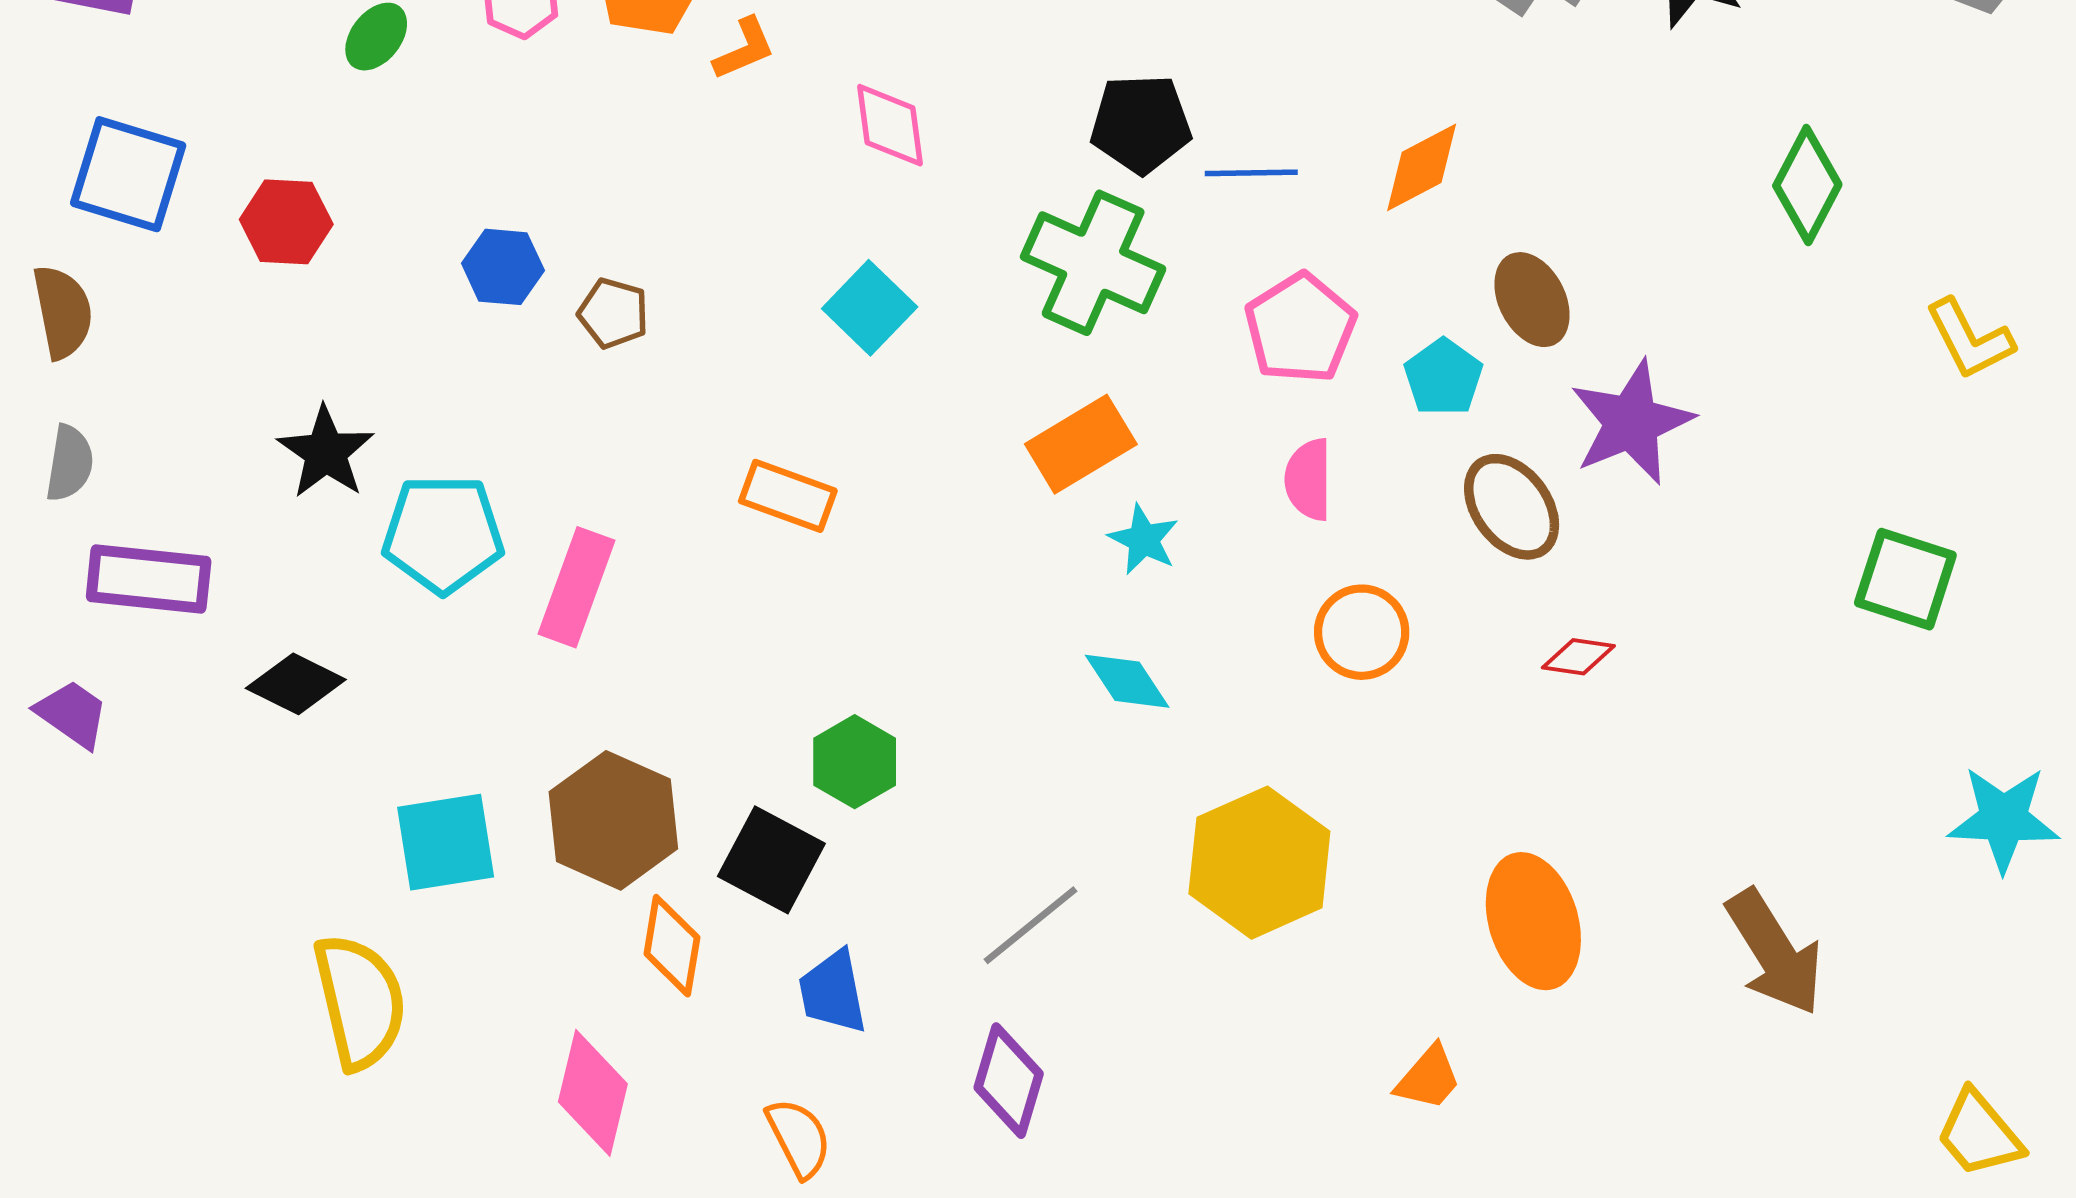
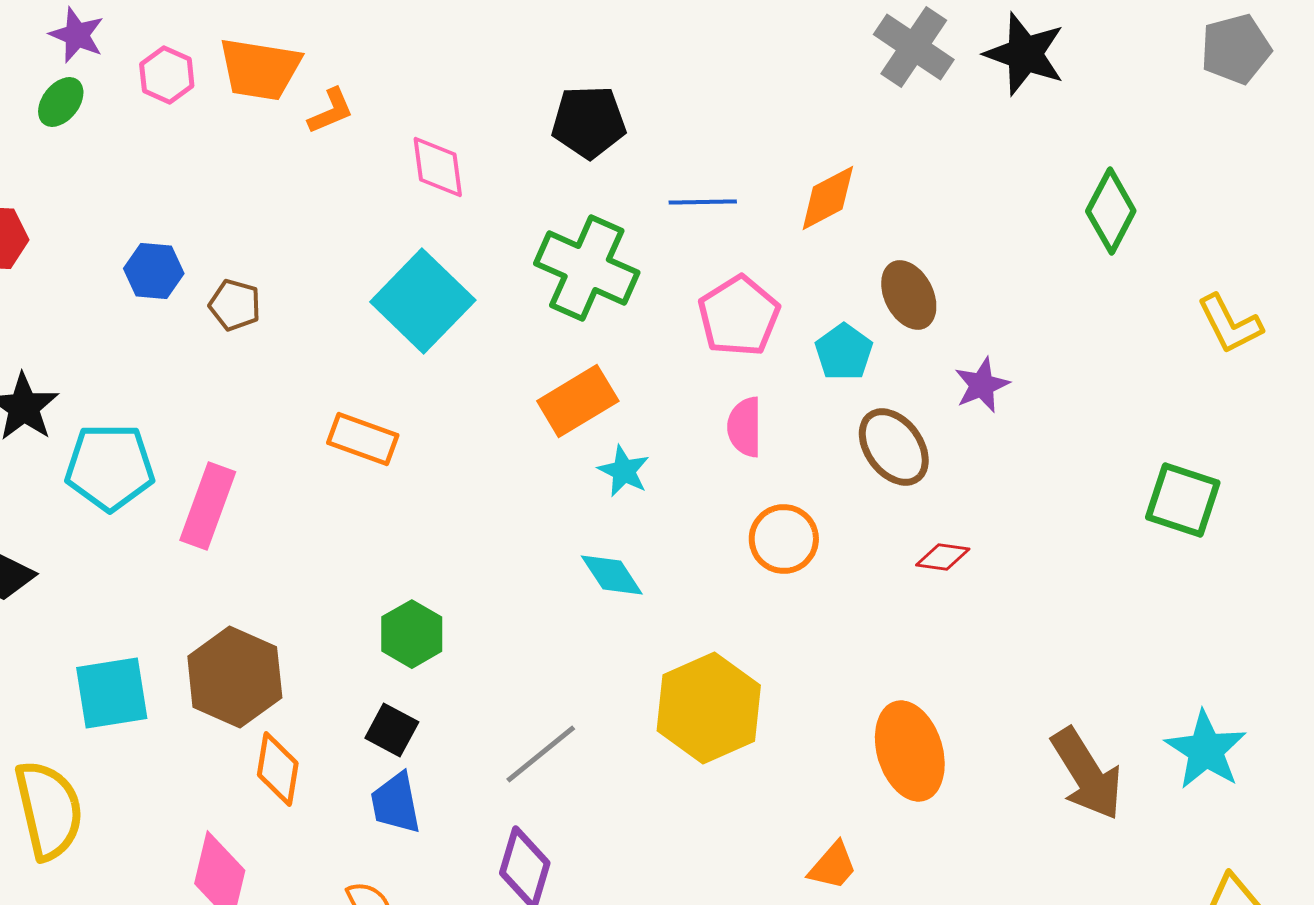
black pentagon: (1141, 124) -> (589, 122), moved
cyan square: (870, 308) -> (423, 301), size x1.5
purple star: (1632, 422) -> (982, 385), size x0.6
cyan star: (2004, 819) -> (1206, 750), moved, turned 30
black square: (771, 860) -> (392, 730), moved, size x0.7

